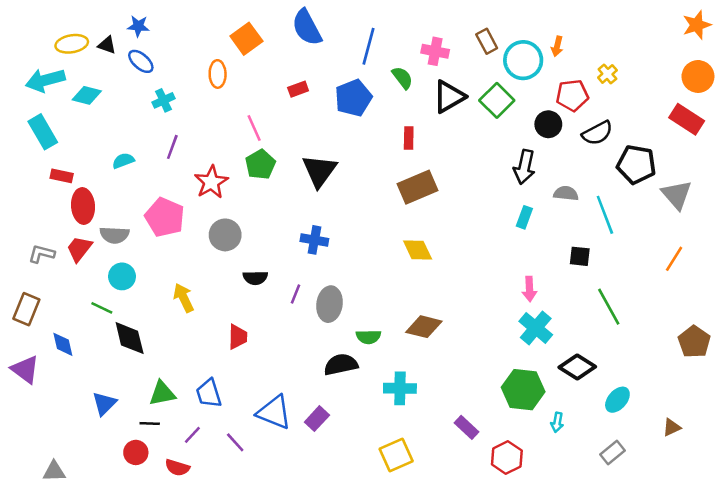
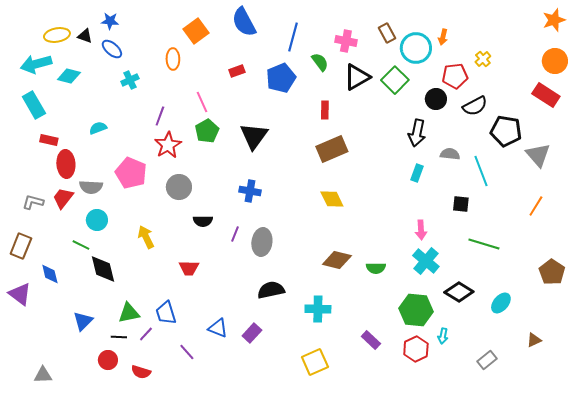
purple line: (172, 147) -> (160, 116), moved
green line: (609, 307) -> (484, 244), turned -44
red trapezoid: (238, 337) -> (189, 268), turned 90
green semicircle: (368, 337) -> (376, 268), moved
cyan ellipse: (617, 400) -> (501, 303), moved
blue triangle: (274, 412) -> (218, 328), size x0.7
purple line: (192, 435) -> (146, 334), moved
red hexagon: (507, 458) -> (416, 349), moved

